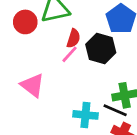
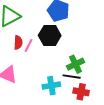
red semicircle: (74, 38) -> (18, 42), moved

